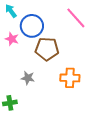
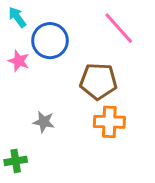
brown pentagon: (47, 49) -> (98, 81), moved

